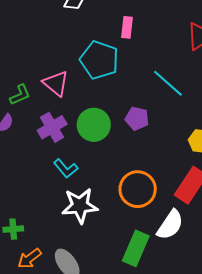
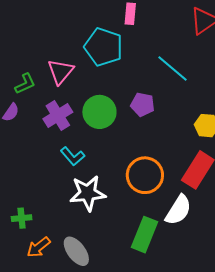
pink triangle: (56, 83) -> (61, 72), turned 32

